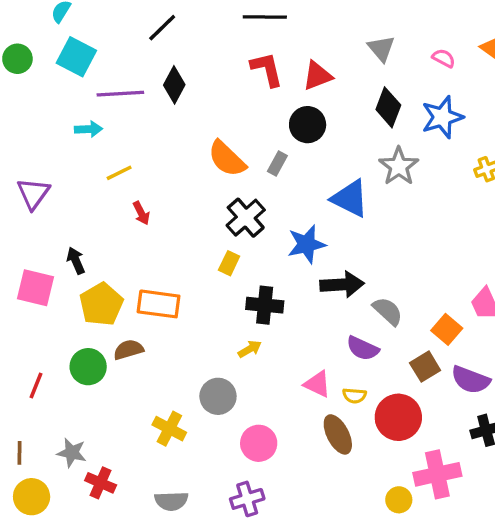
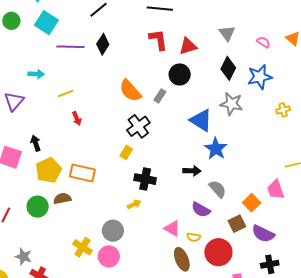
cyan arrow: (89, 129) -> (36, 74), moved
gray star: (399, 166) -> (231, 104), turned -30
blue star: (306, 244) -> (216, 149), moved, turned -30
black arrow: (342, 284) -> (192, 171), size x0.7
pink circle: (259, 443) -> (109, 256), moved

